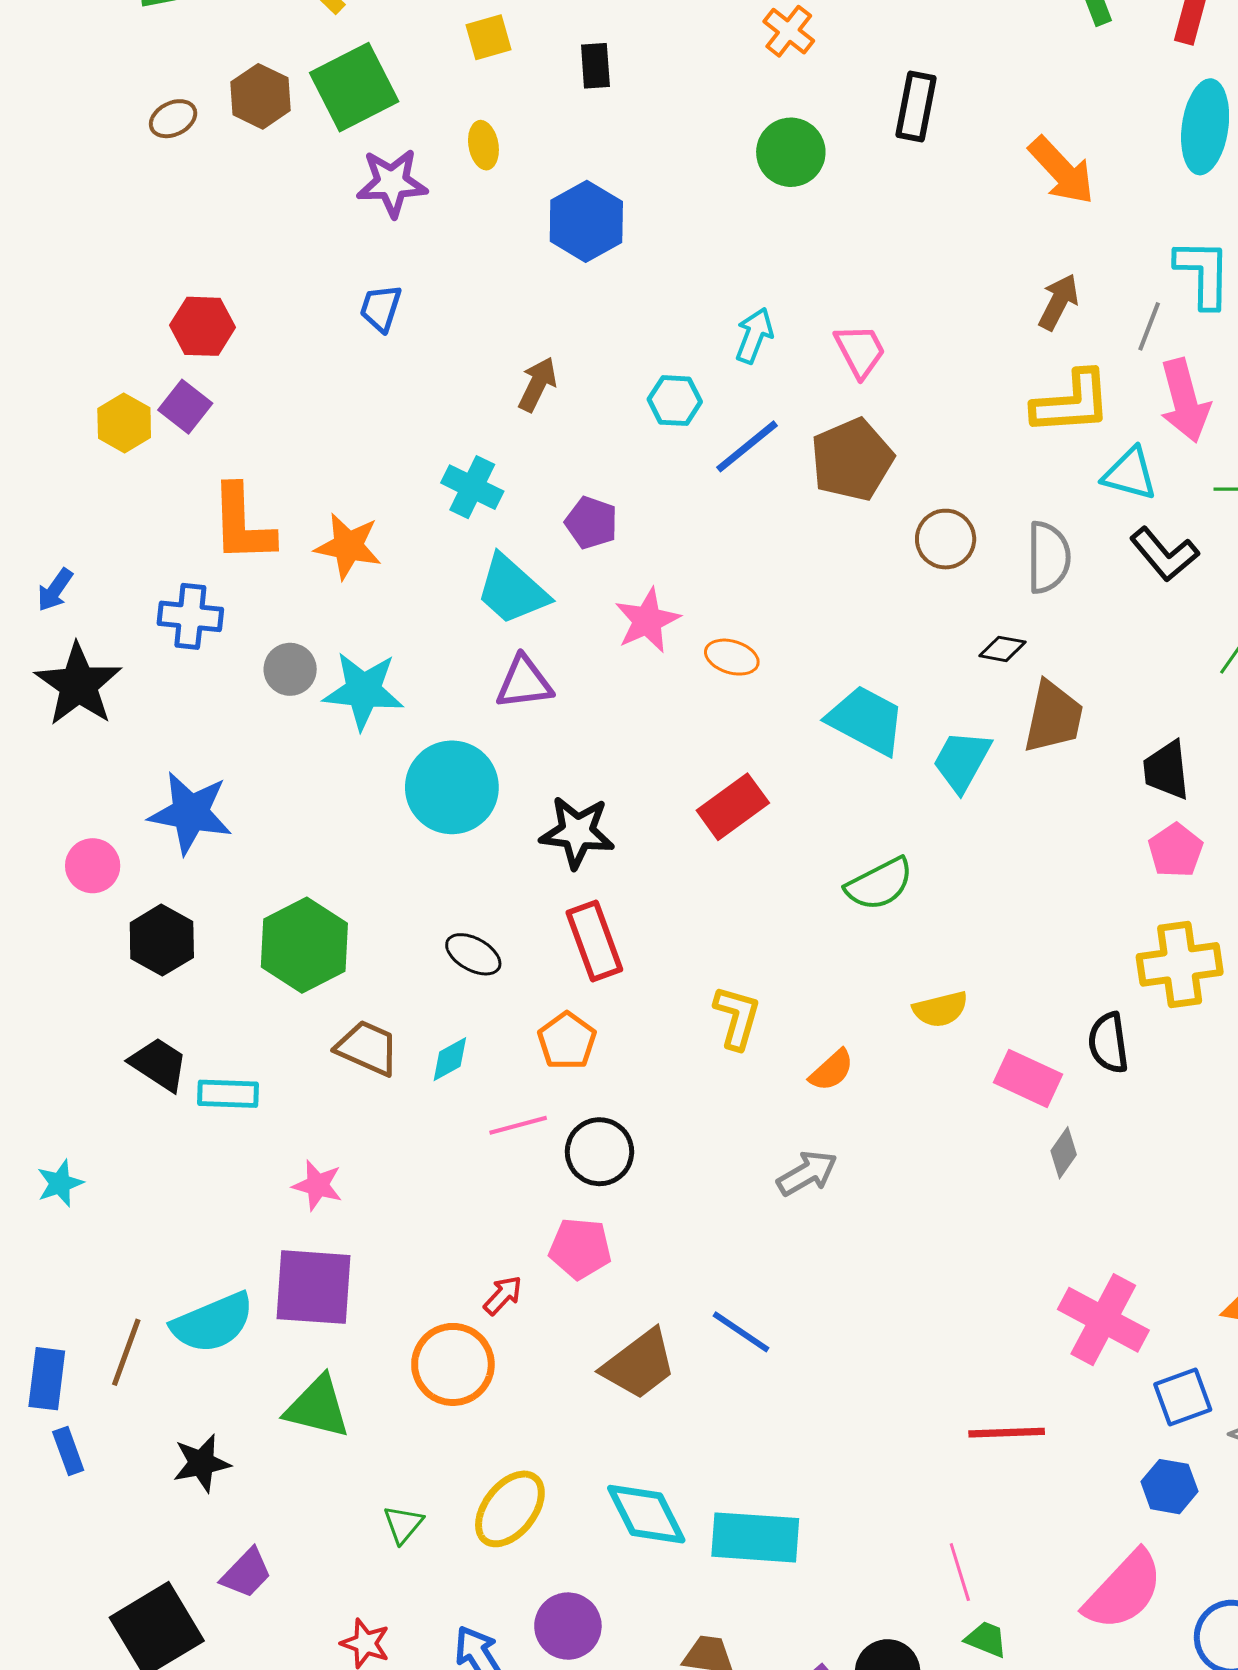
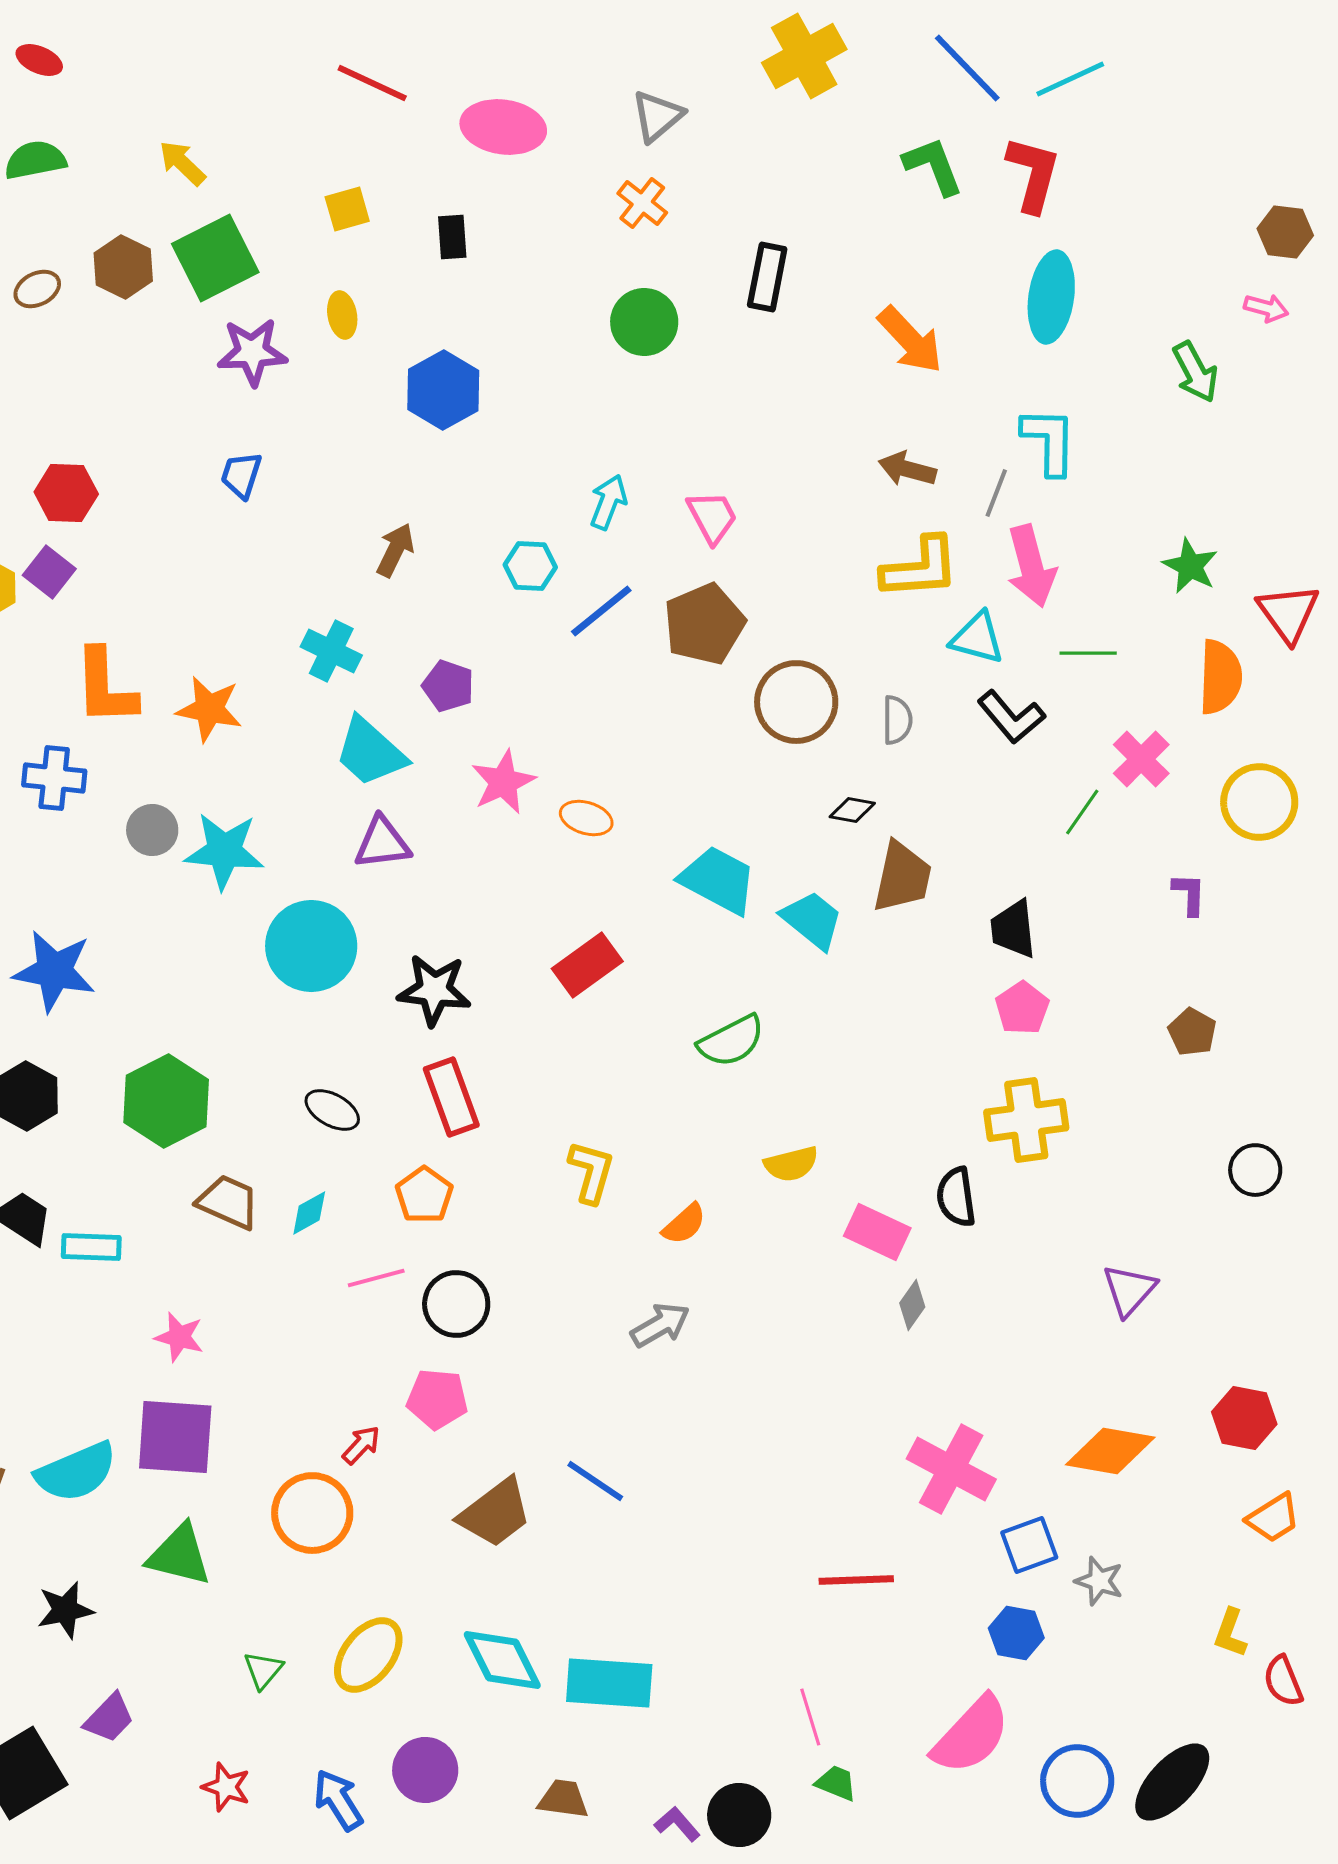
brown arrow: (1059, 302) -> (907, 469), turned -102
brown circle: (946, 539) -> (796, 702), size x1.4
gray semicircle: (1048, 557) -> (897, 720), size x0.7
cyan trapezoid: (962, 761) -> (812, 920), turned 100

